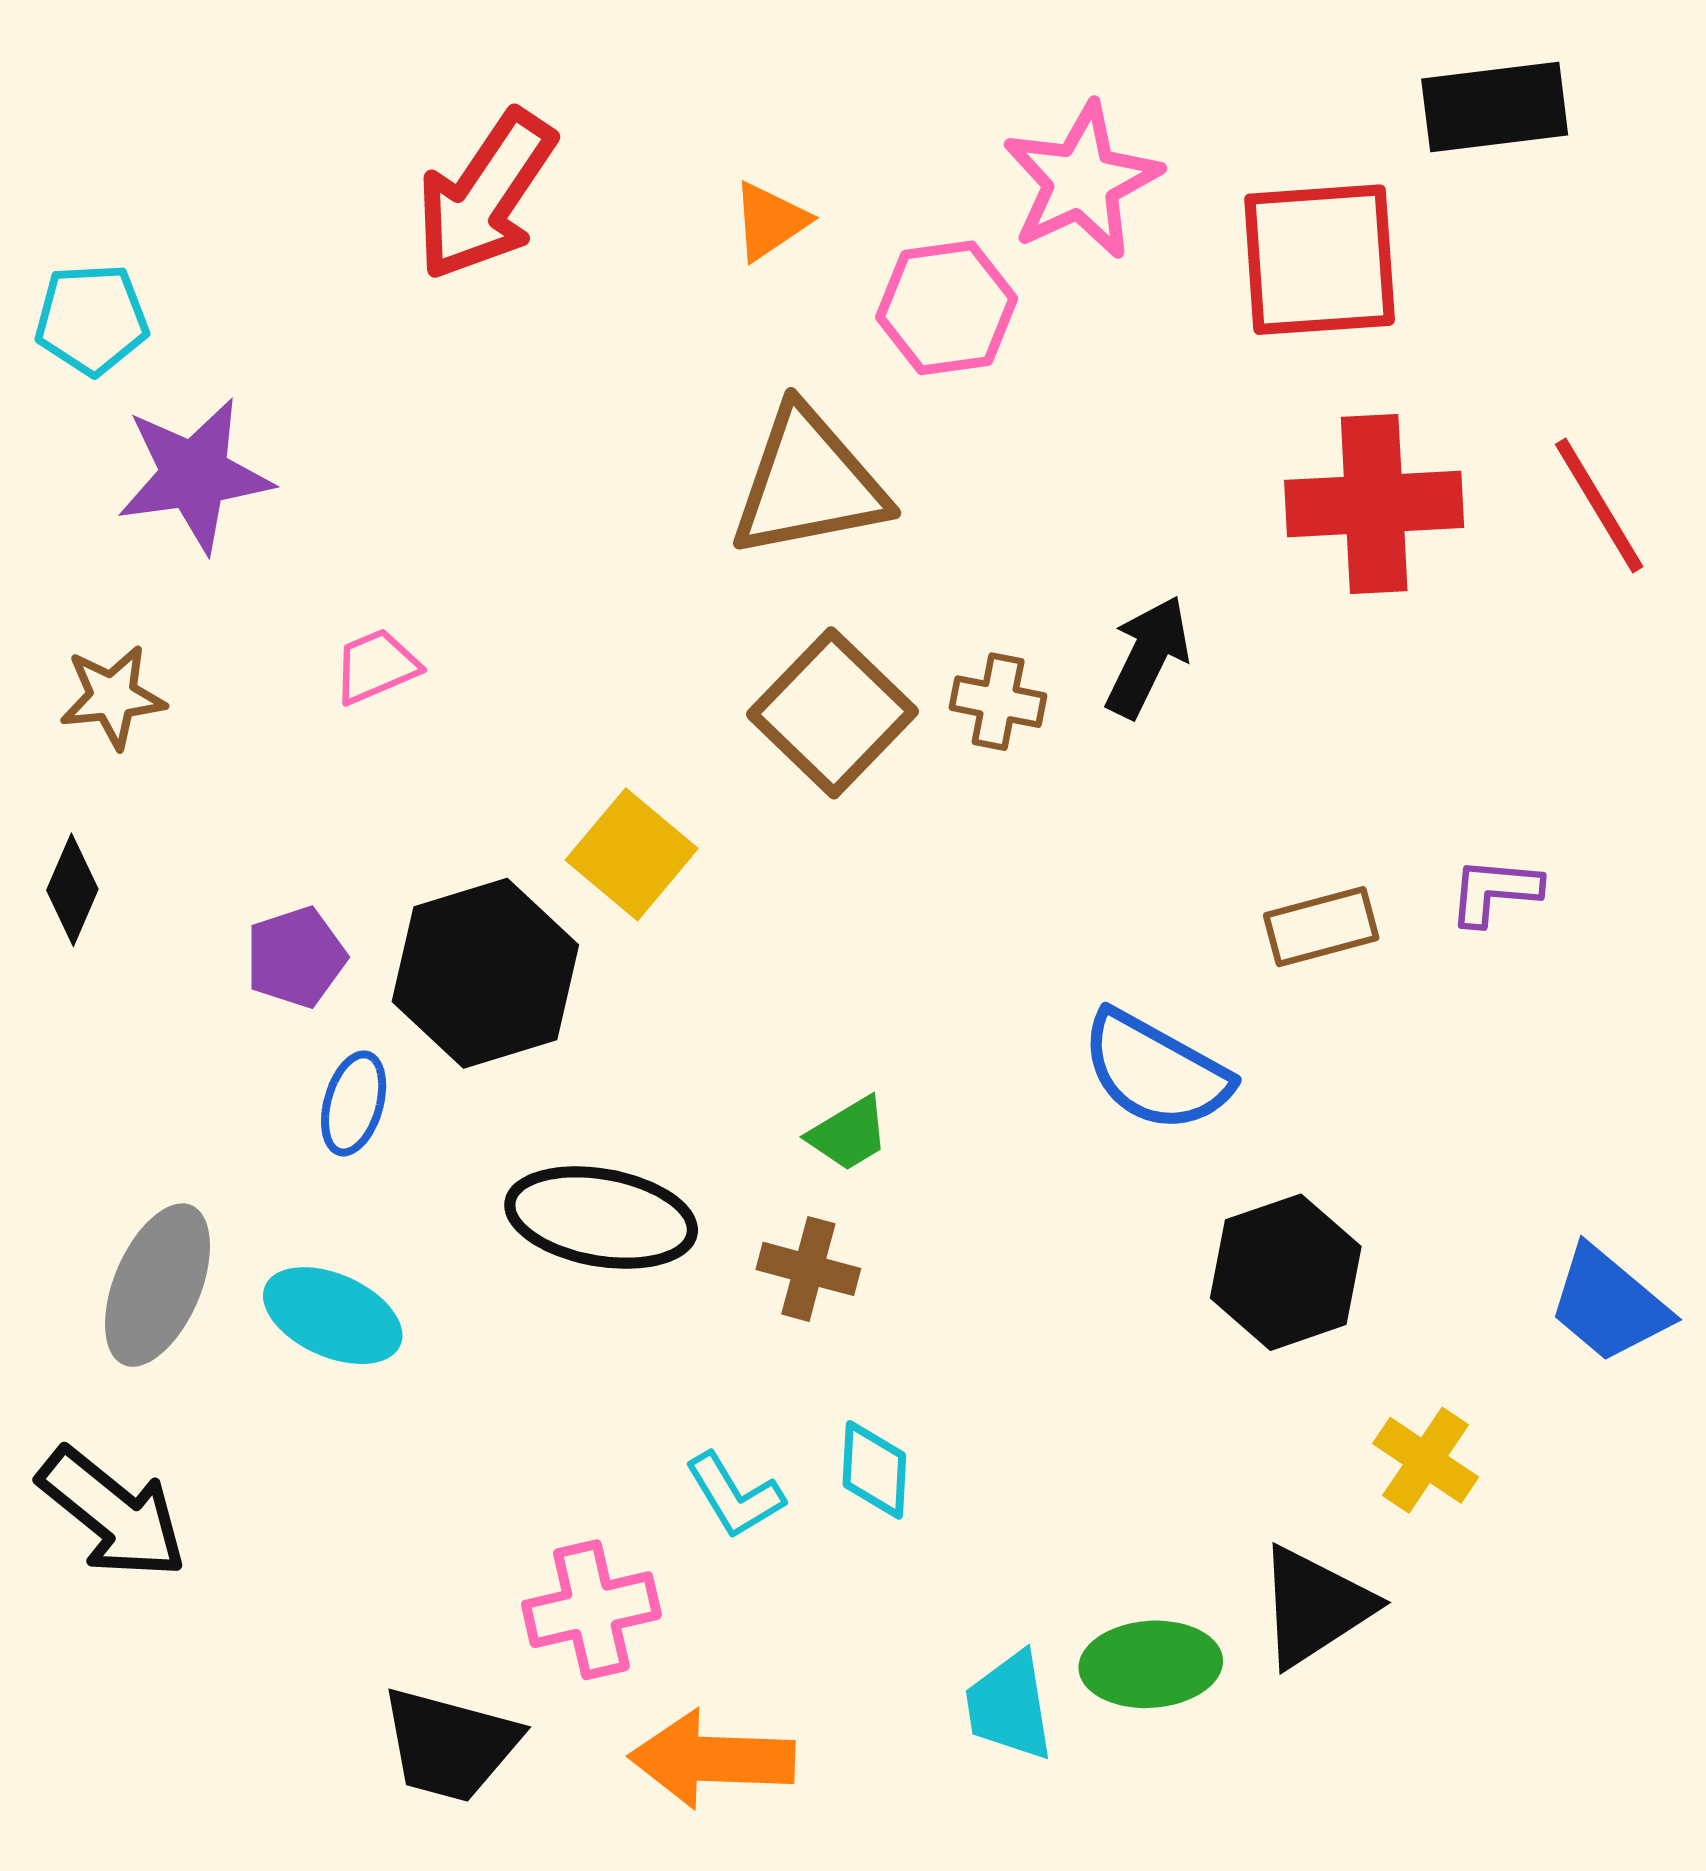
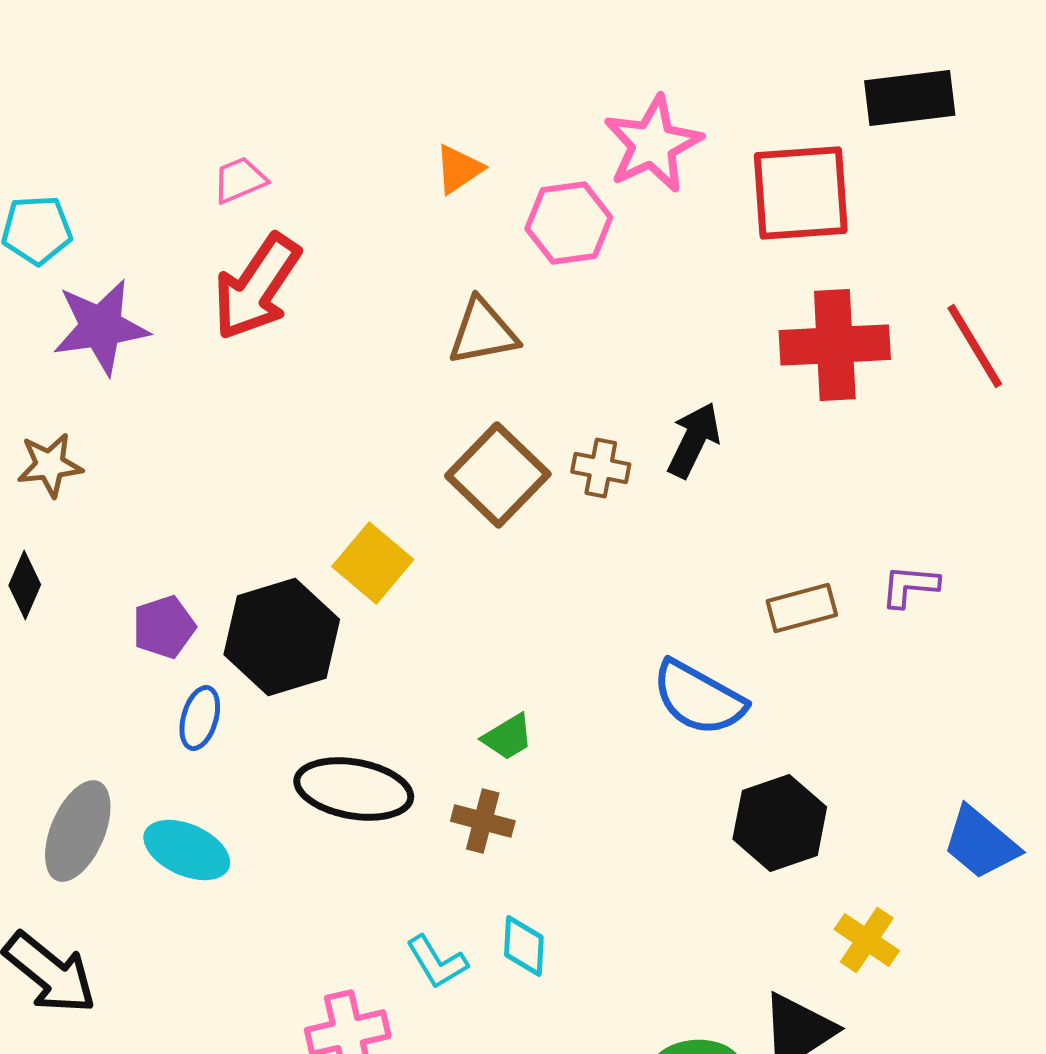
red arrow: (485, 195) -> (257, 287), moved
brown triangle: (808, 483) -> (483, 332), size x0.7
pink trapezoid: (376, 666) -> (240, 180), moved

